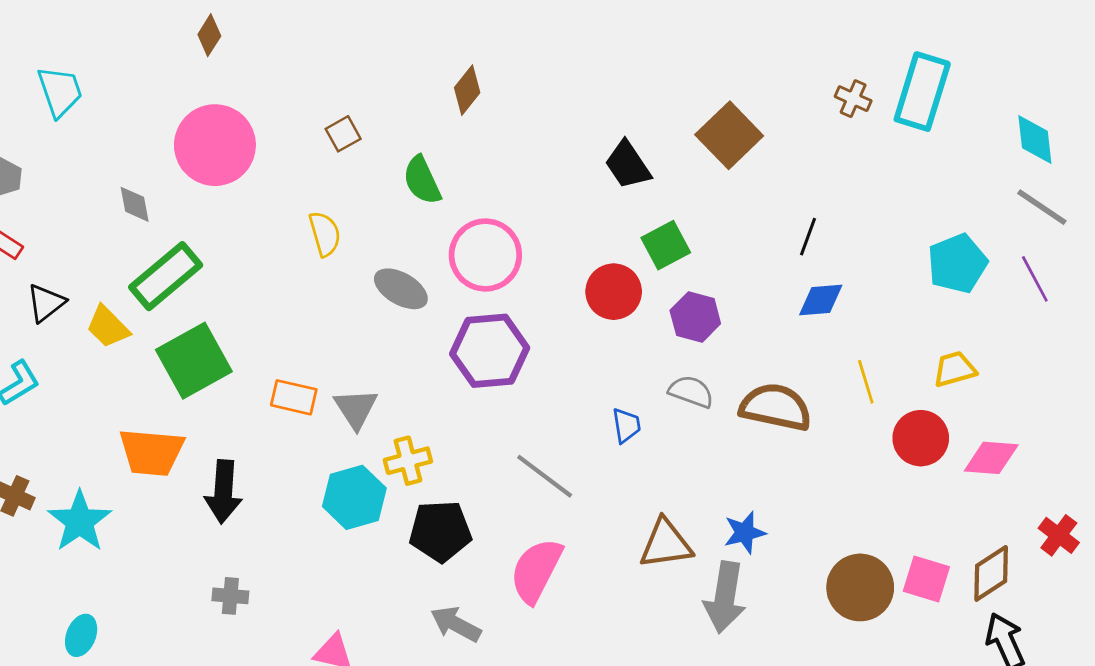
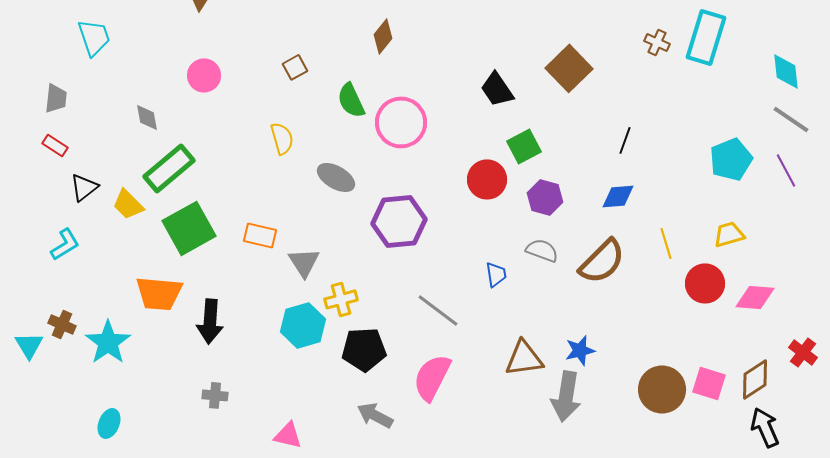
pink circle: (215, 145) -> (204, 75), size x0.6
pink circle: (485, 255) -> (401, 122), moved
blue diamond: (821, 300) -> (618, 196), moved
orange rectangle: (294, 397) -> (260, 235), moved
brown semicircle: (776, 407) -> (602, 261), turned 123

